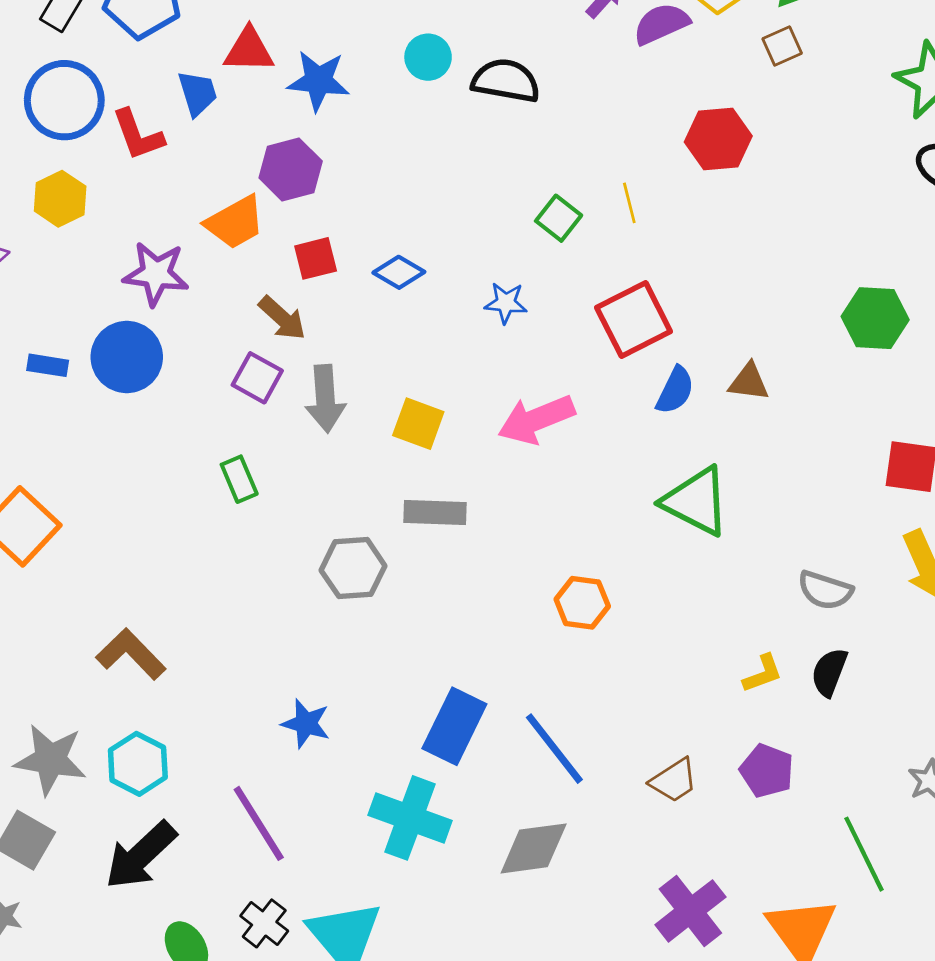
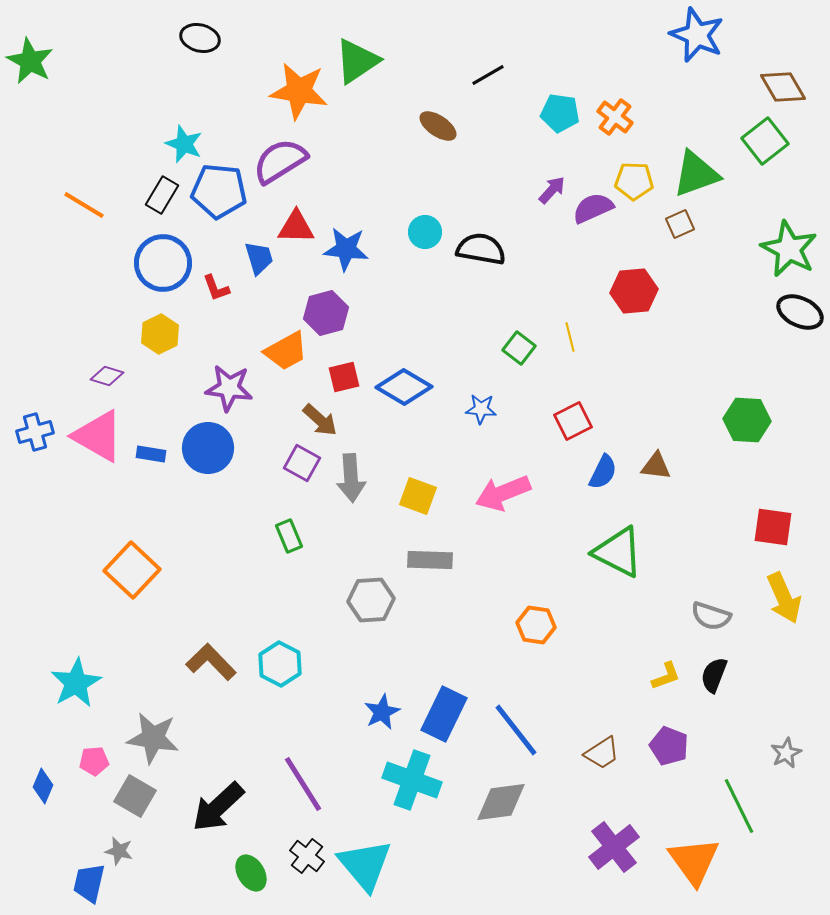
red L-shape: (138, 135) -> (216, 288), size x0.7
blue diamond: (399, 272) -> (404, 387), size x1.5
red square: (634, 320) -> (573, 421), size x0.7
blue star: (306, 724) -> (382, 712), moved, turned 30
cyan hexagon: (138, 764) -> (280, 664), moved

